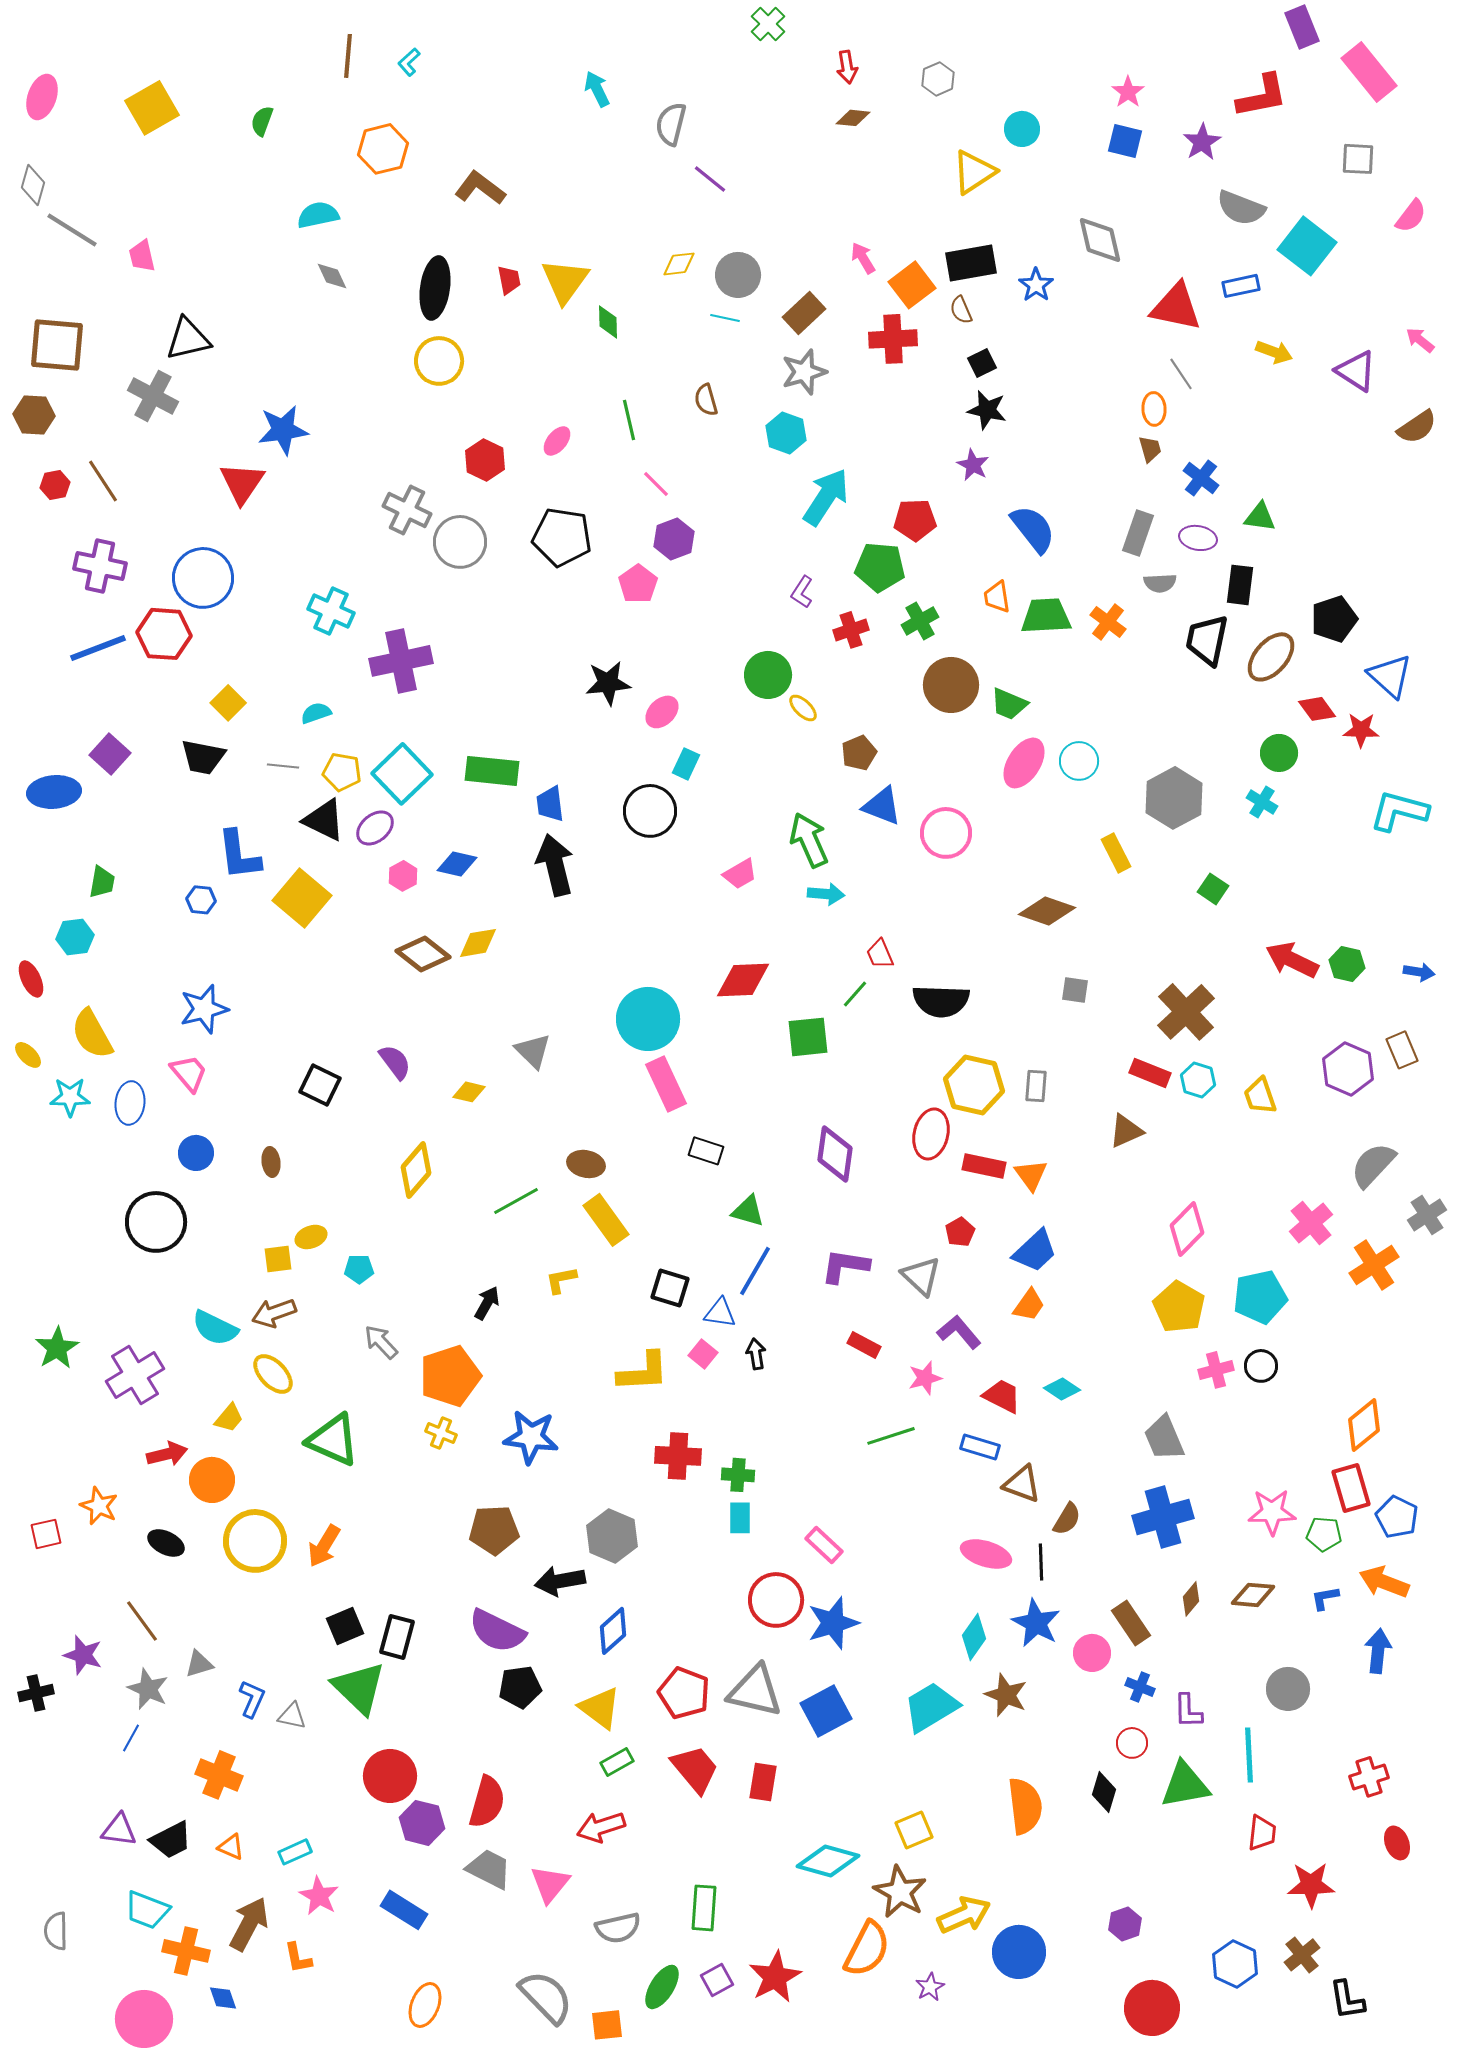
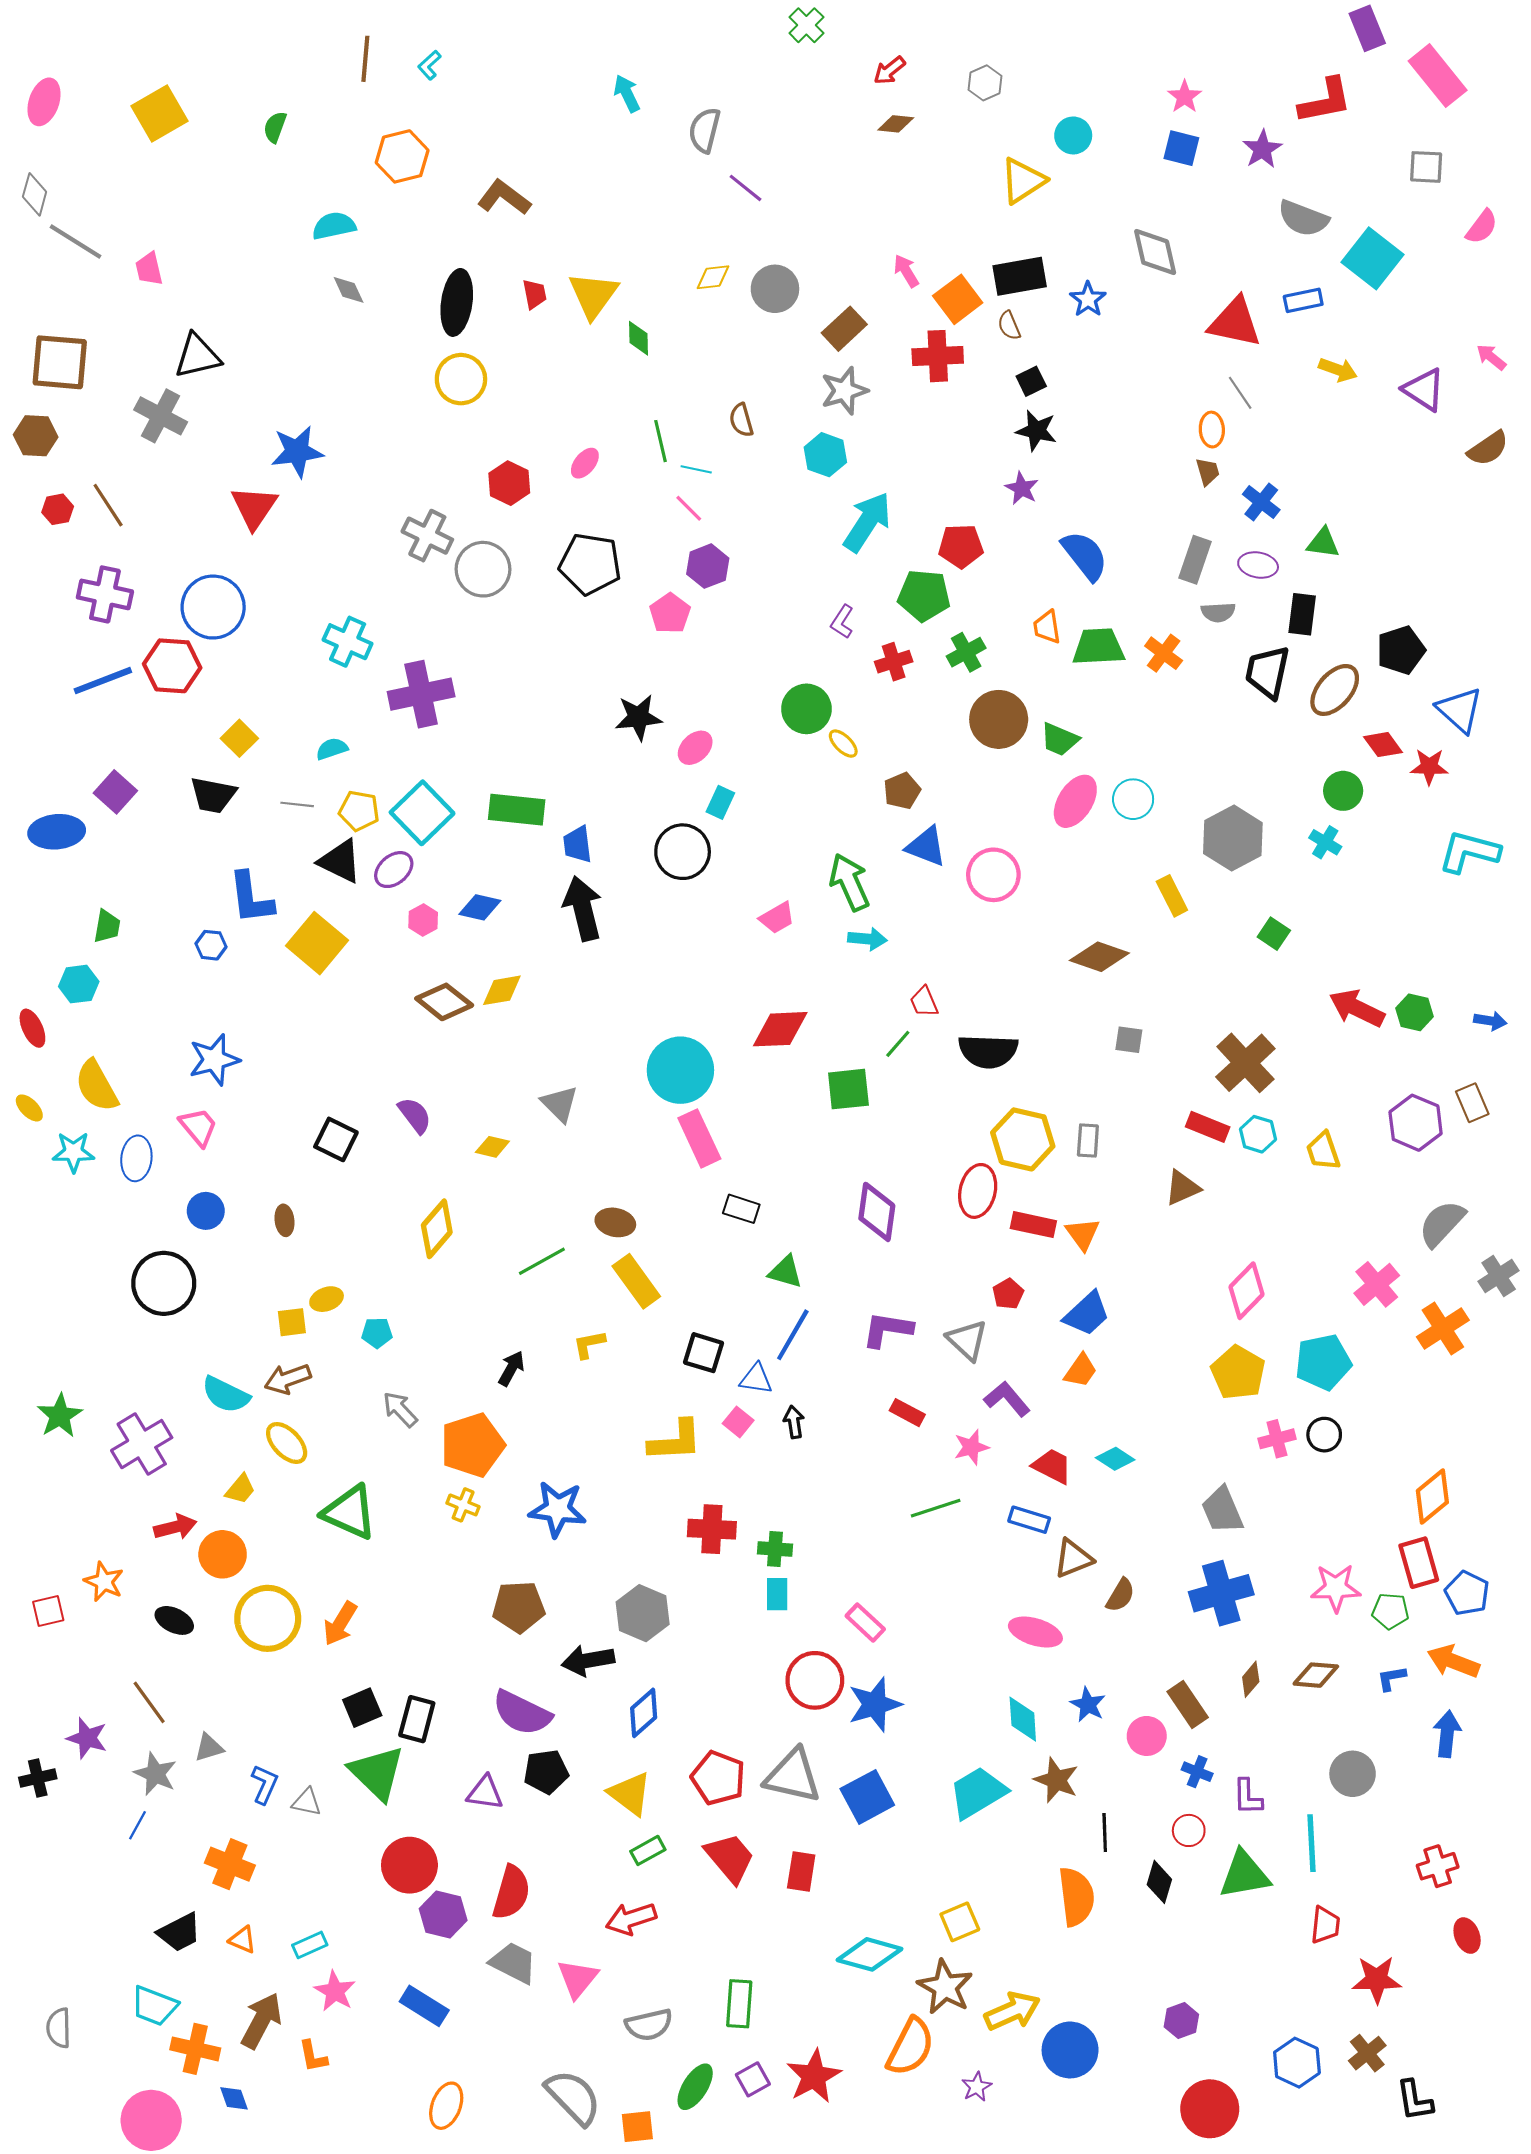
red arrow: (847, 67) -> (889, 70), turned 60
cyan line: (725, 318) -> (696, 469), moved
brown triangle: (1022, 1484) -> (1073, 1558), turned -42
black line: (1041, 1562) -> (1105, 1833), moved
blue star: (1036, 1623) -> (1088, 1704), size x0.7
cyan diamond: (974, 1637) -> (1023, 1719), turned -39
purple triangle: (119, 1830) -> (485, 1793), moved

